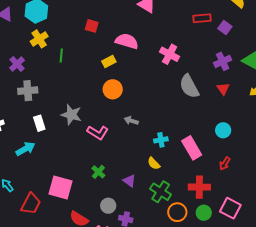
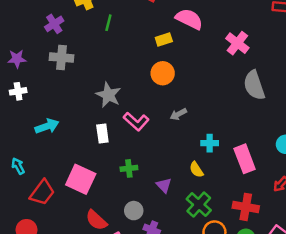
gray arrow: (131, 121) -> (178, 114), turned -56
white rectangle: (39, 123) -> (102, 133), moved
green cross: (98, 172) -> (129, 168), turned 32

